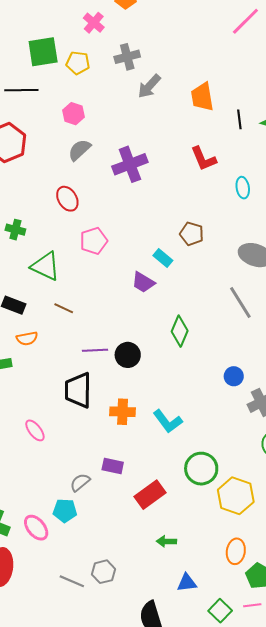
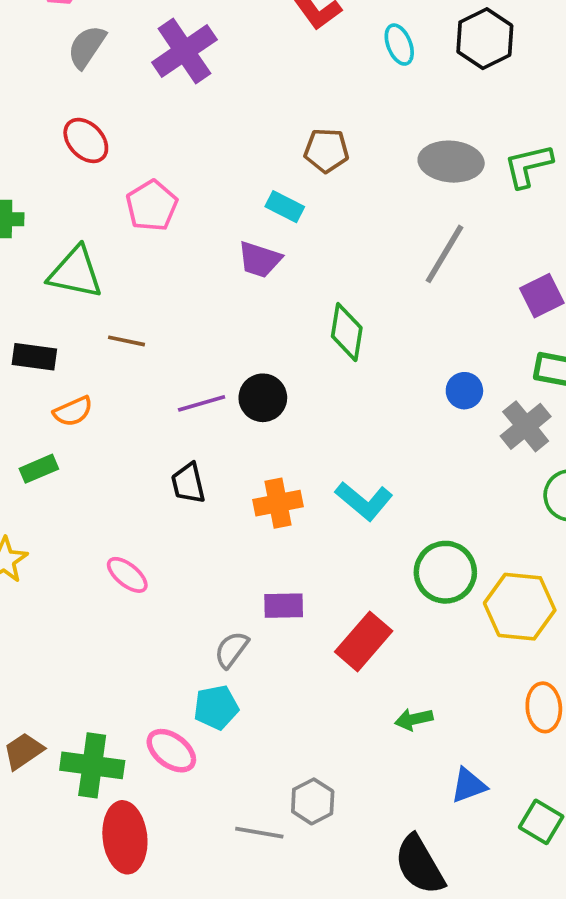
gray line: (240, 302) -> (444, 254), turned 76
black trapezoid: (78, 390) -> (188, 483), size x0.6

